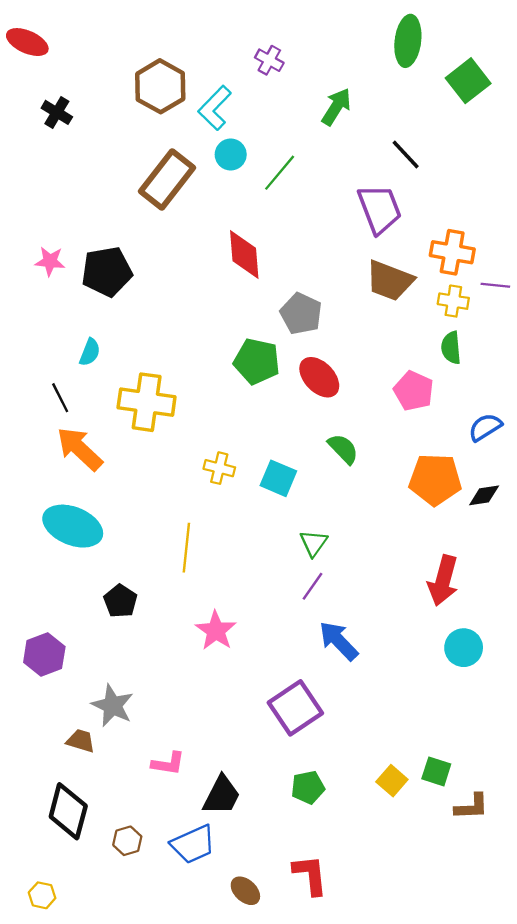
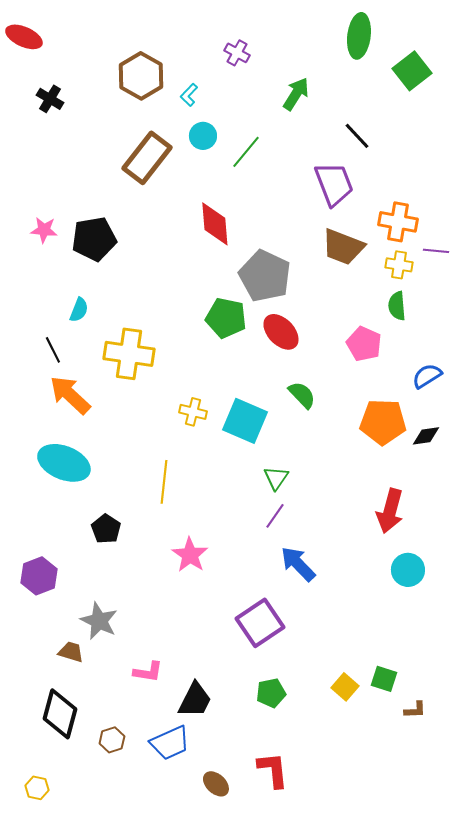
cyan L-shape: (215, 108) -> (189, 95), size x0.6
gray pentagon: (301, 314) -> (265, 276), size x1.4
cyan square: (278, 478) -> (245, 421), size x1.4
brown L-shape: (472, 807) -> (415, 710), size x0.7

